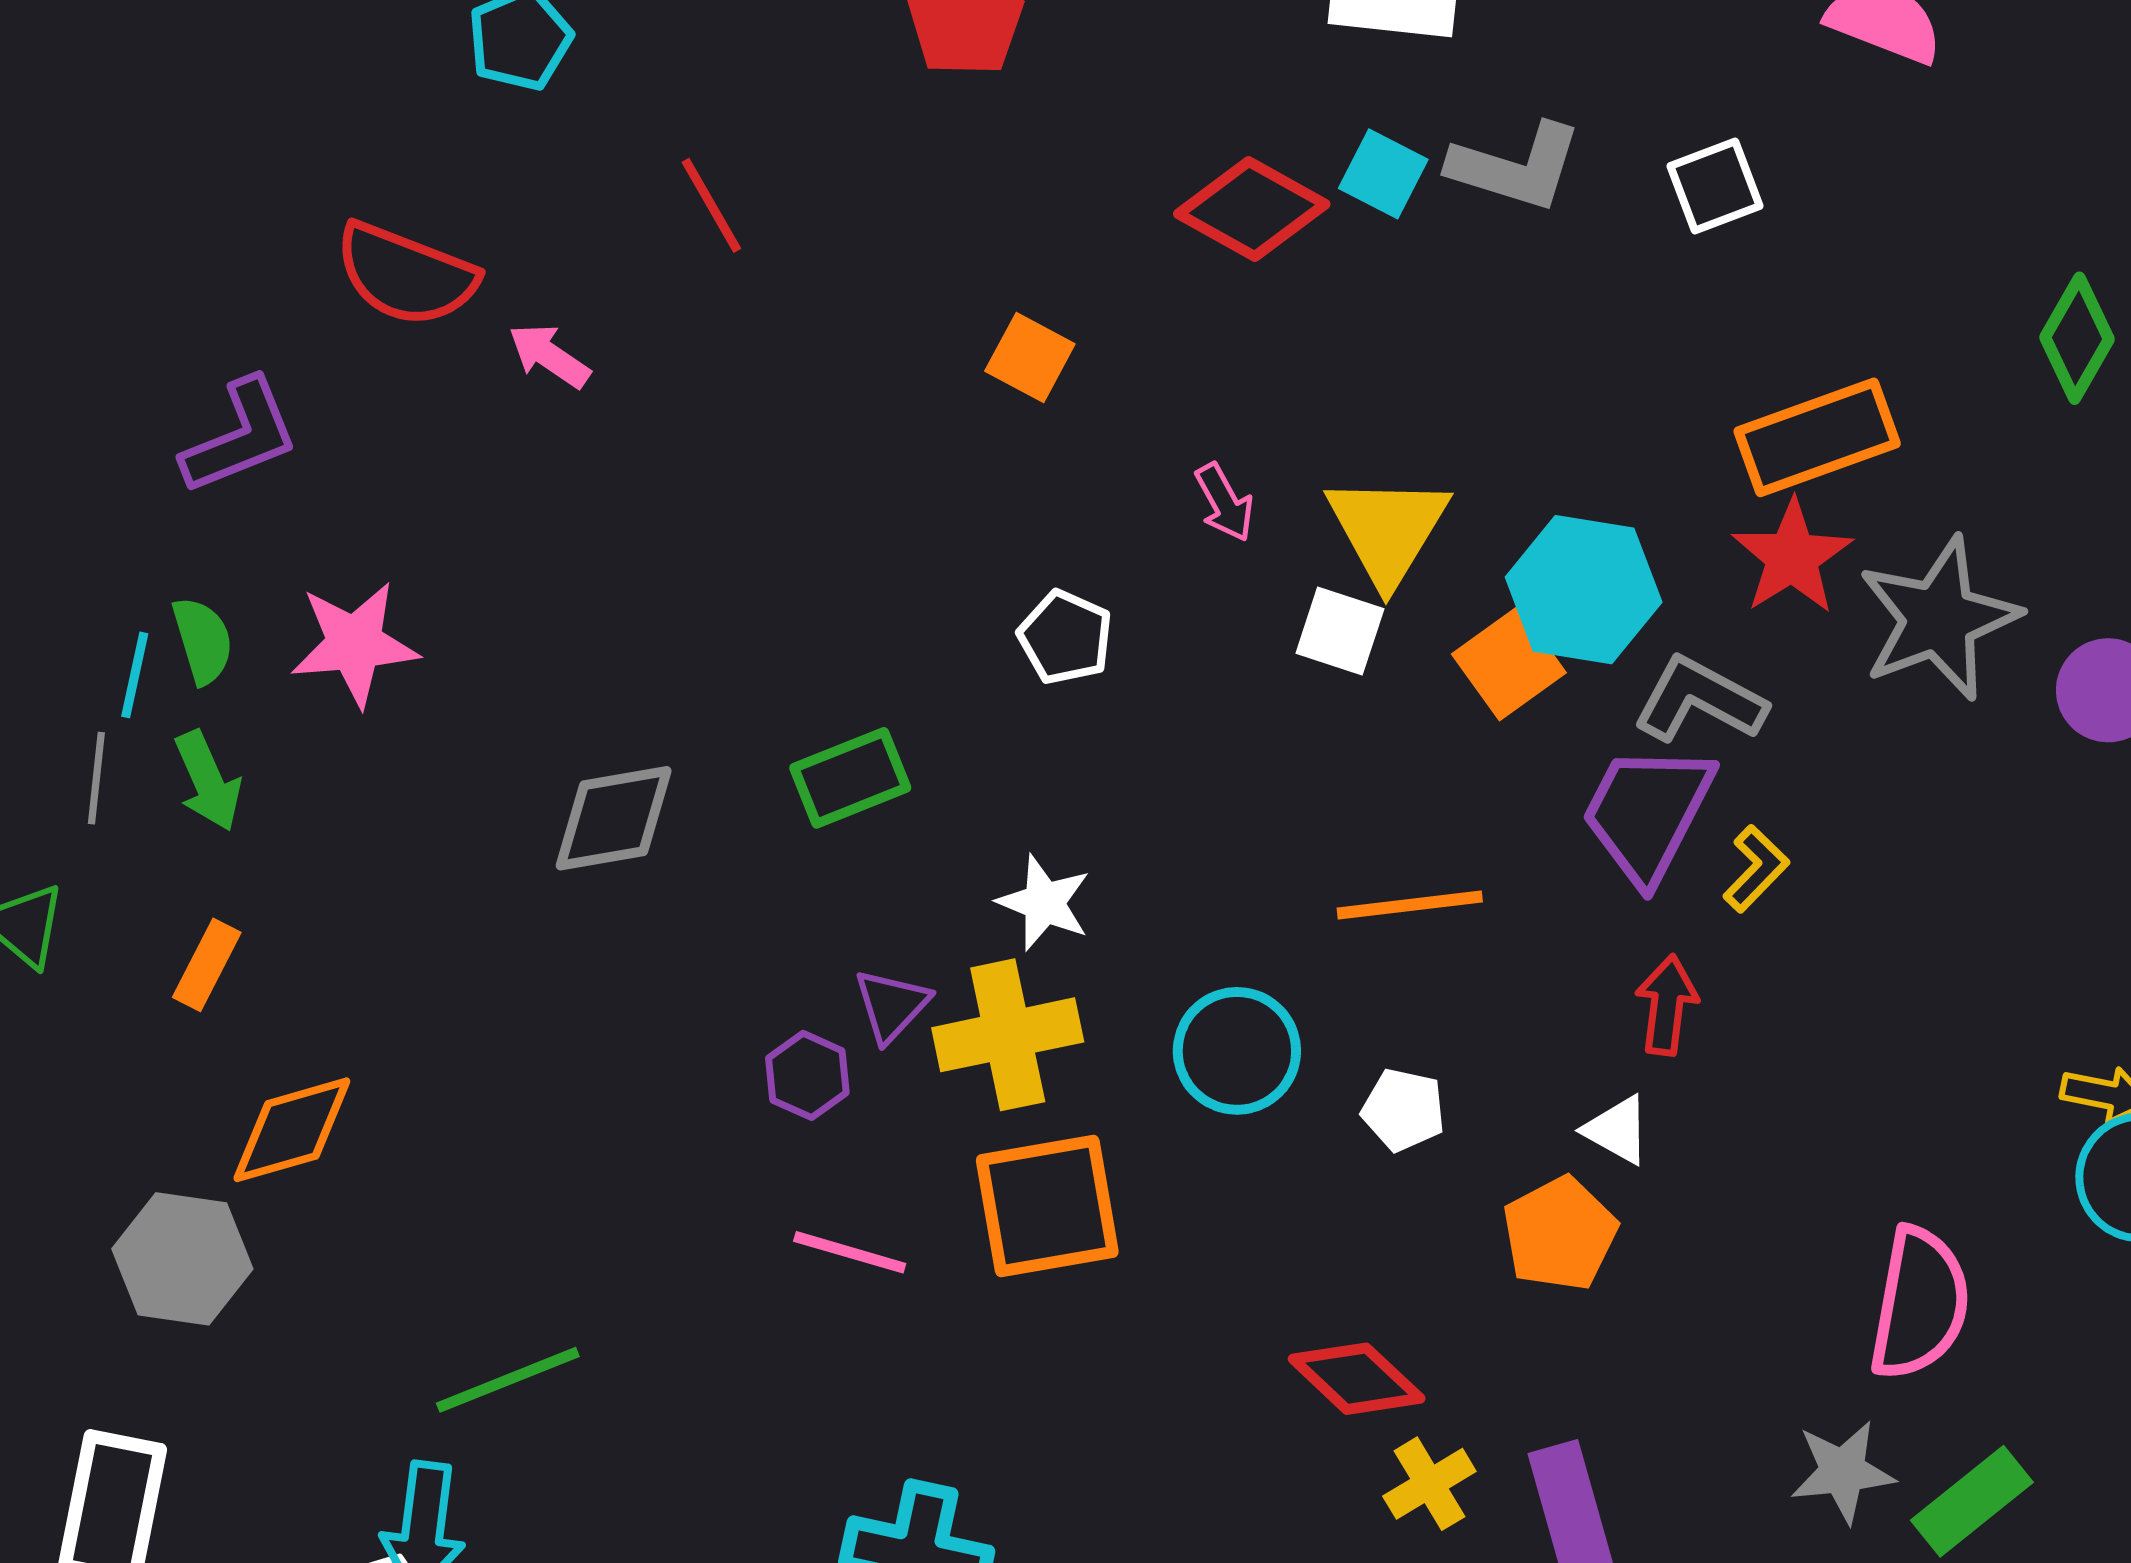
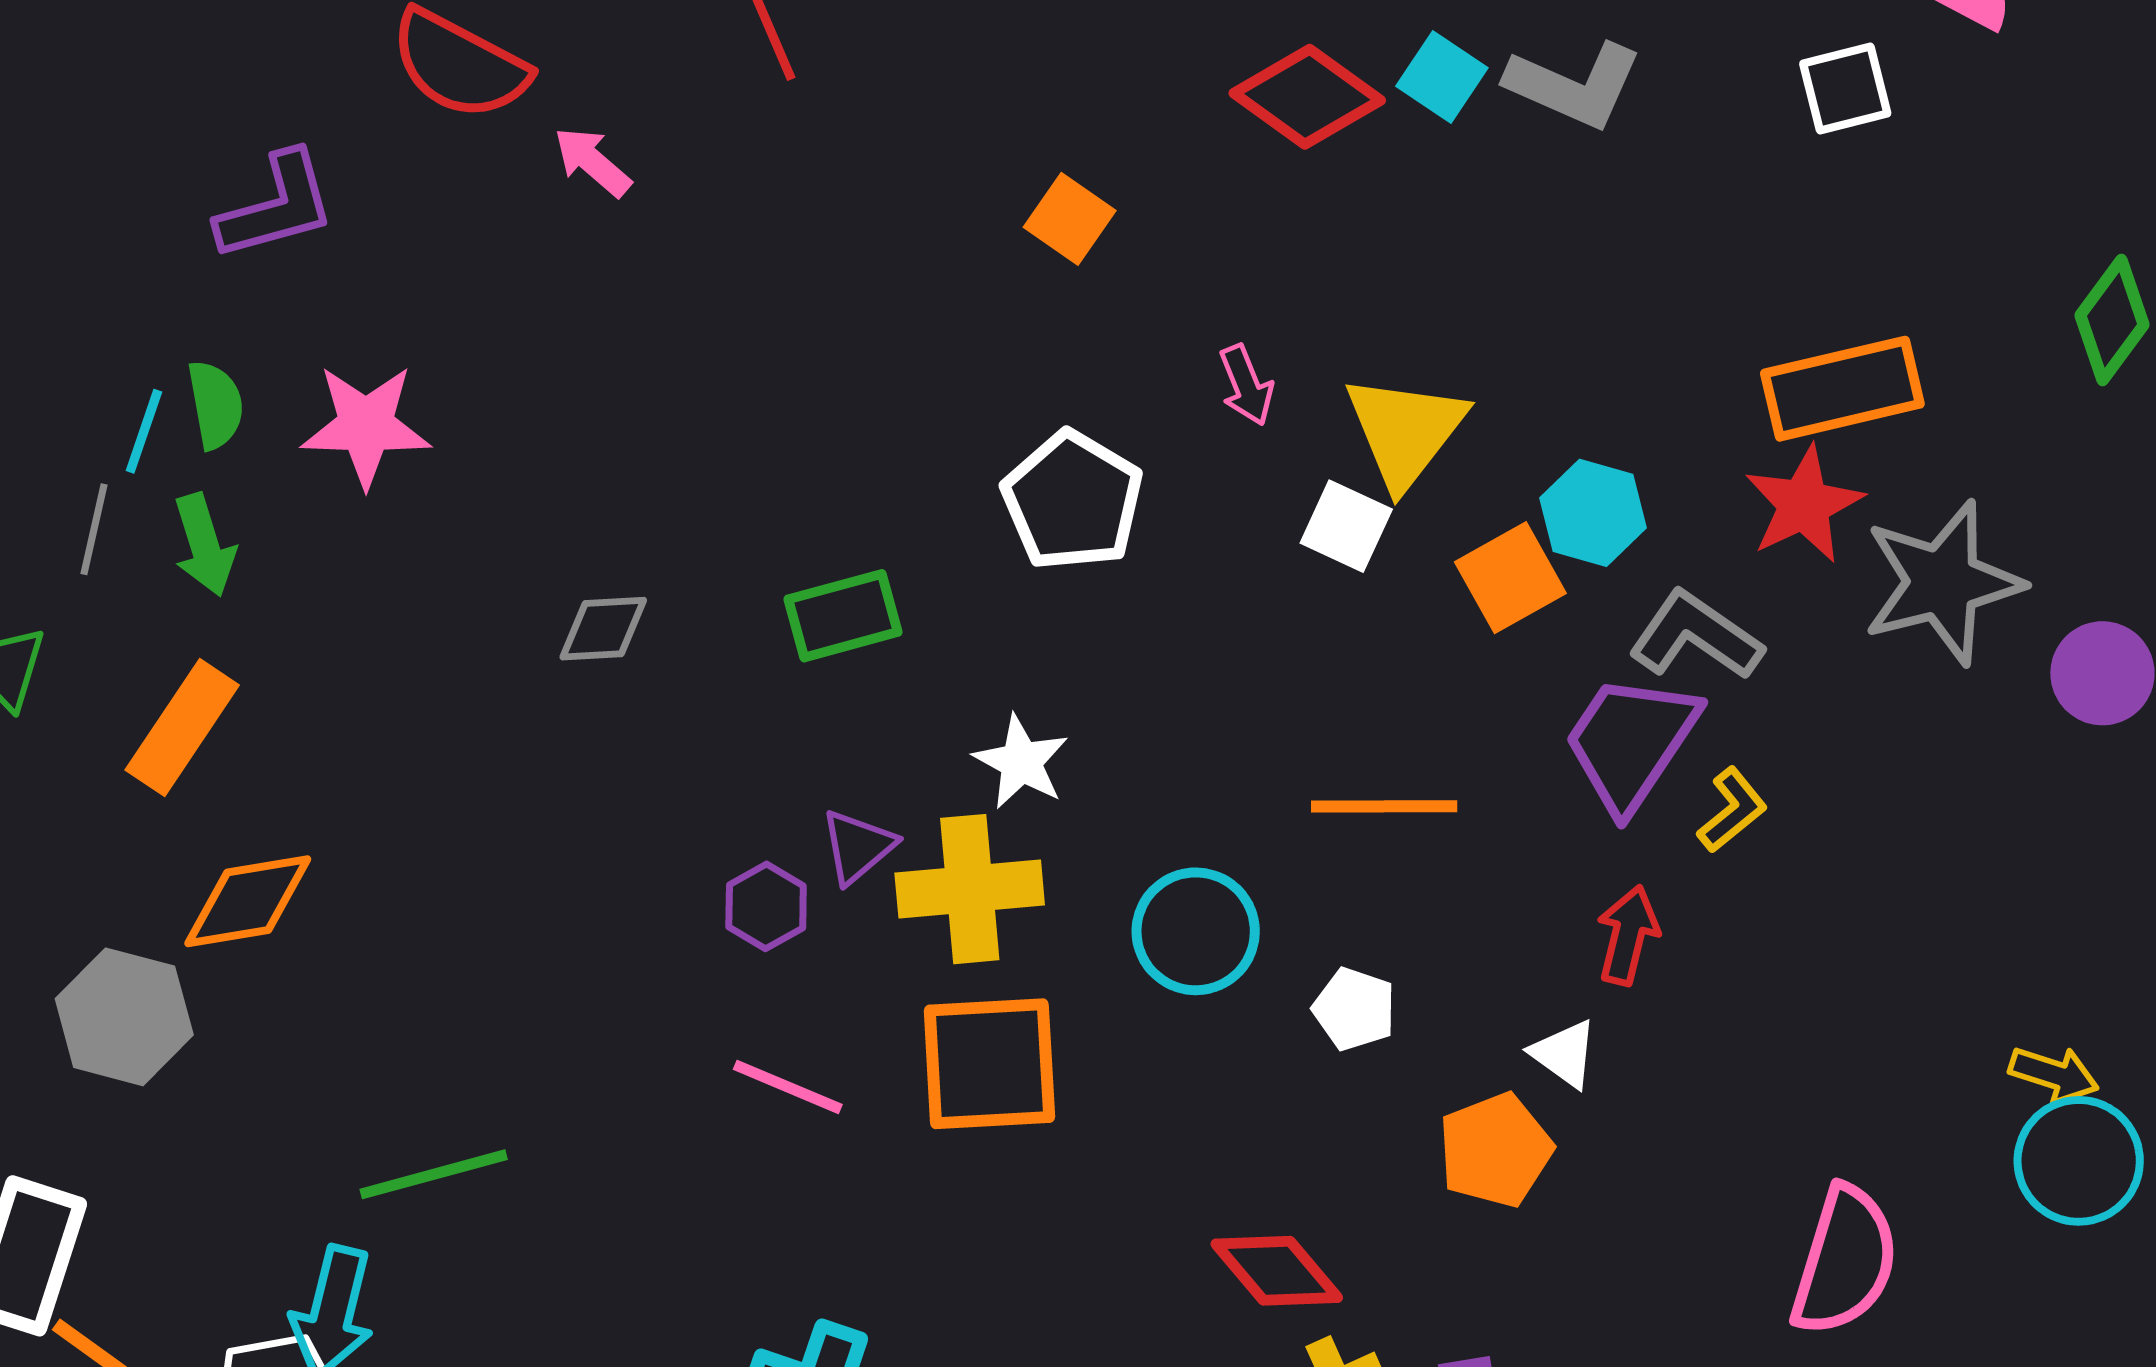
white square: (1715, 186) -> (1845, 89), moved
cyan hexagon: (1584, 590) -> (1593, 513), size x0.7
white pentagon: (1065, 637) -> (1073, 501), size x1.5
gray diamond: (614, 818) -> (603, 629), size x0.7
orange rectangle: (207, 965) -> (182, 728), size x1.5

